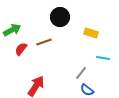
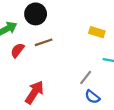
black circle: (60, 17) -> (36, 14), moved

